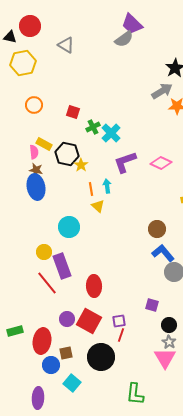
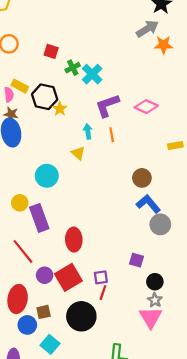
orange line: (91, 189) -> (112, 135), moved
red line: (47, 283) -> (23, 251), moved
red square: (89, 321) -> (68, 277), turned 30

